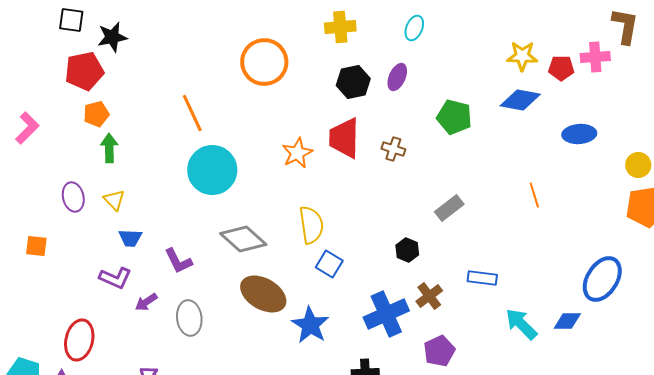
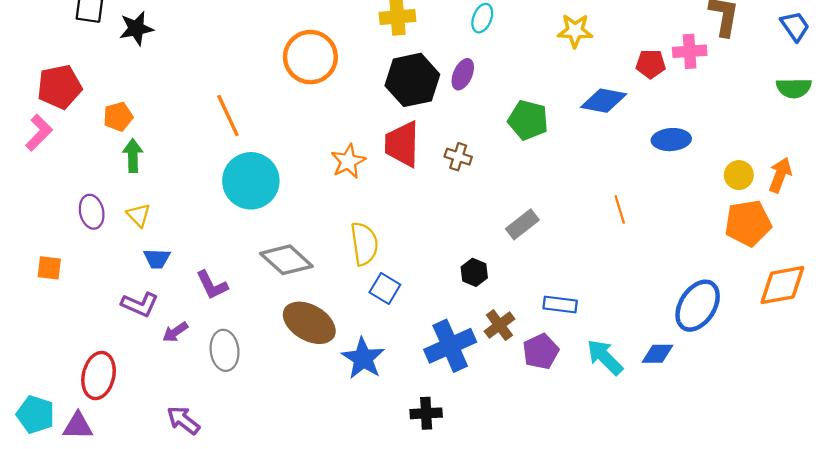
yellow star: (522, 56) -> (575, 31), moved
red pentagon: (84, 71) -> (60, 87), moved
black hexagon: (353, 82) -> (412, 80), size x1.4
purple pentagon: (439, 351) -> (541, 351), moved

